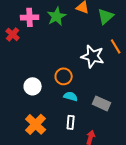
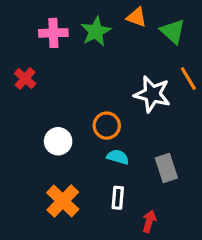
green triangle: (106, 16) -> (173, 31), turned -36
red cross: (13, 34) -> (25, 78), moved
gray rectangle: (102, 103) -> (166, 168), turned 48

